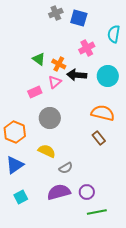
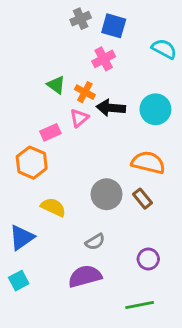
cyan semicircle: (114, 34) -> (164, 49), turned 108
pink cross: (87, 48) -> (104, 59), moved
gray circle: (50, 118) -> (107, 194), moved
orange hexagon: (15, 132) -> (32, 163), moved
yellow semicircle: (47, 151) -> (53, 207), moved
purple circle: (87, 192) -> (148, 259), moved
cyan square: (21, 197) -> (19, 281), moved

